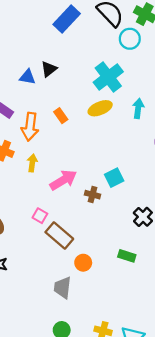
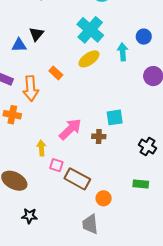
yellow arrow: (32, 163) -> (41, 148), moved
cyan square: (114, 178) -> (115, 117), turned 30

